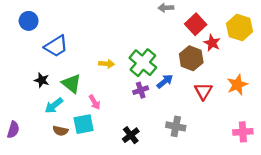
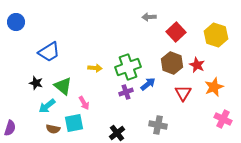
blue circle: (29, 21) -> (16, 22), moved
red star: (212, 43) -> (197, 65), moved
green cross: (143, 63) -> (128, 67), turned 30
pink cross: (243, 132) -> (223, 119), moved, turned 30

